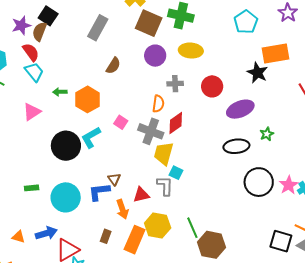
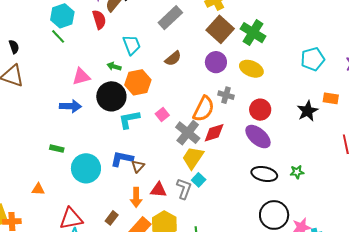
orange rectangle: (275, 53) -> (331, 98), size x0.6
cyan trapezoid: (34, 72) -> (132, 45), moved
orange semicircle: (158, 104) -> (204, 109), size x1.5
purple ellipse: (240, 109) -> (258, 137), moved, turned 44
black circle: (66, 146) -> (111, 96), moved
blue L-shape: (99, 192) -> (122, 159), moved
blue arrow: (46, 233) -> (70, 106), moved
orange triangle: (18, 237) -> (38, 189), moved, turned -32

